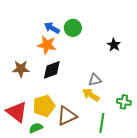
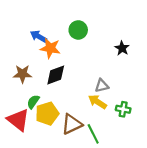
blue arrow: (52, 28) -> (39, 36), moved
green cross: (124, 102) -> (123, 109), moved
green line: (102, 123) -> (93, 134), moved, turned -36
green semicircle: (36, 128) -> (33, 102), moved, turned -32

